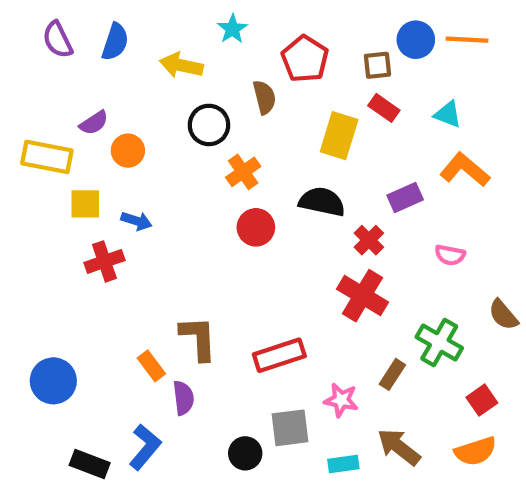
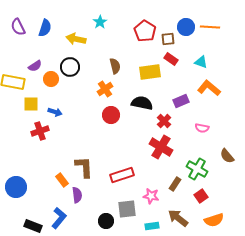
red pentagon: (305, 59) -> (145, 31), moved
brown semicircle: (264, 97) -> (115, 66), moved
black circle: (209, 125) -> (70, 67), moved
yellow rectangle: (339, 136) -> (150, 72), turned 65
red square: (482, 400) -> (201, 196), moved

